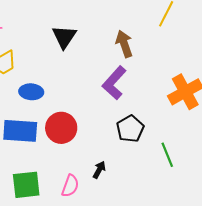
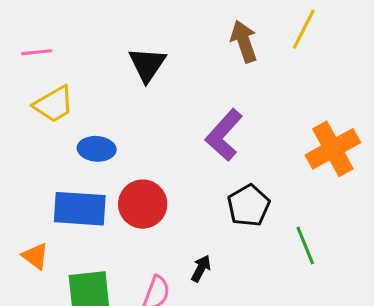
brown arrow: (124, 44) -> (244, 41), moved

